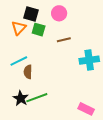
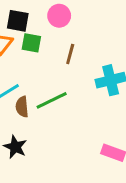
brown line: (64, 40) -> (70, 54), turned -56
green line: (37, 98) -> (52, 100), moved

